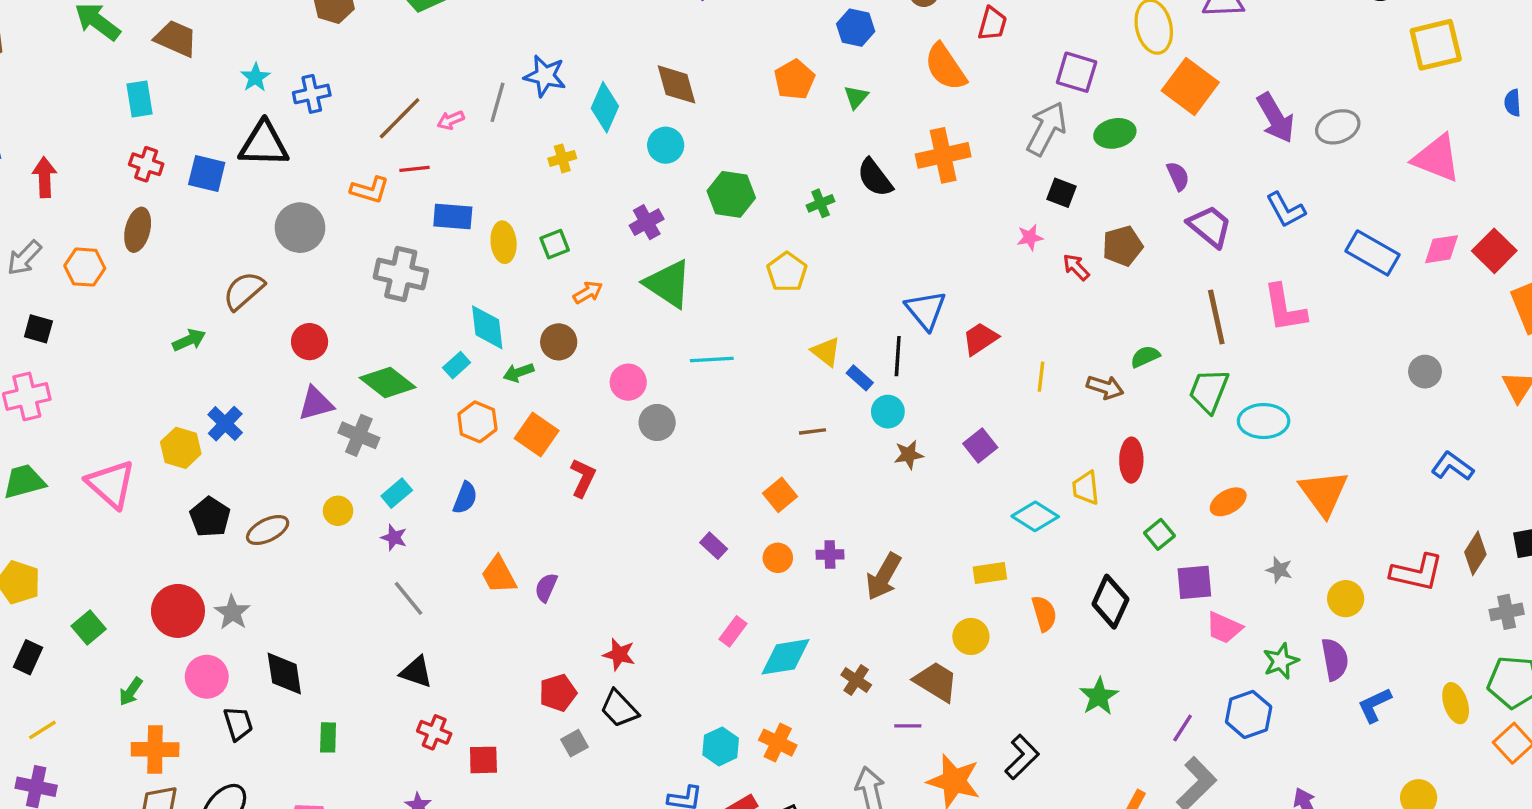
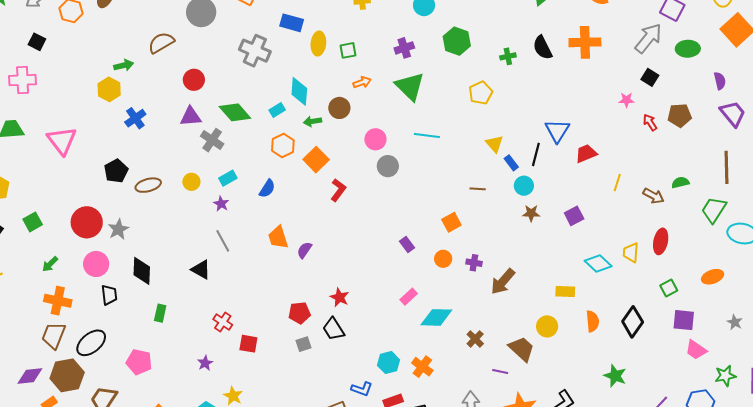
yellow hexagon: (181, 448) -> (109, 89), moved
black triangle: (416, 672) -> (201, 270), moved
green star: (1099, 696) -> (615, 376), turned -30

